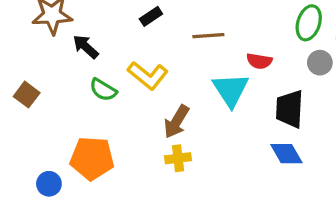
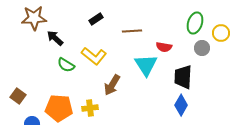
brown square: (27, 95) -> (18, 96), moved
blue diamond: (286, 154) -> (181, 105), turned 60
yellow cross: (178, 158) -> (90, 108), moved

